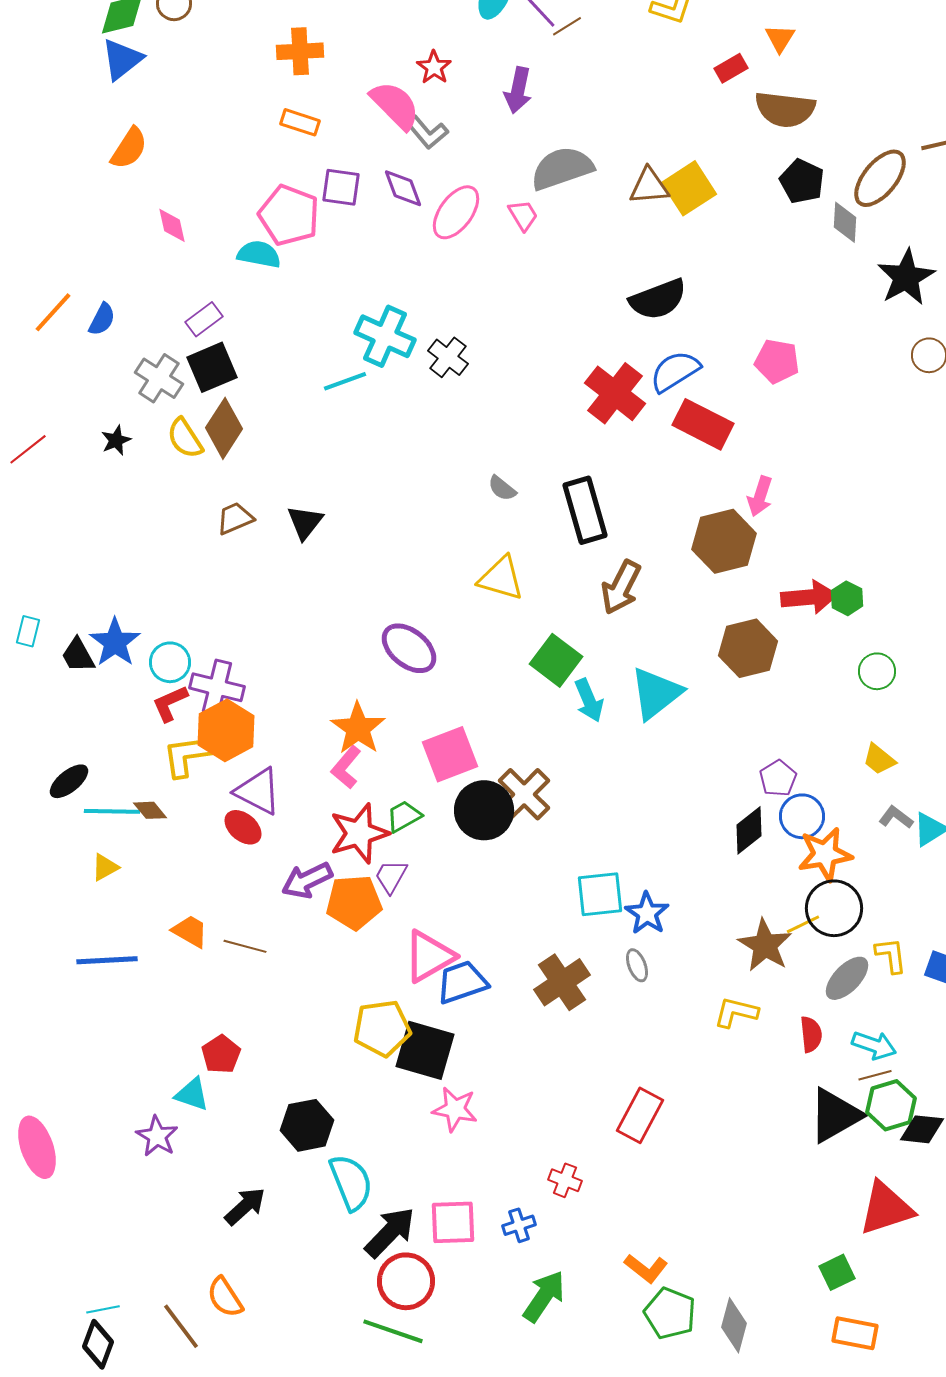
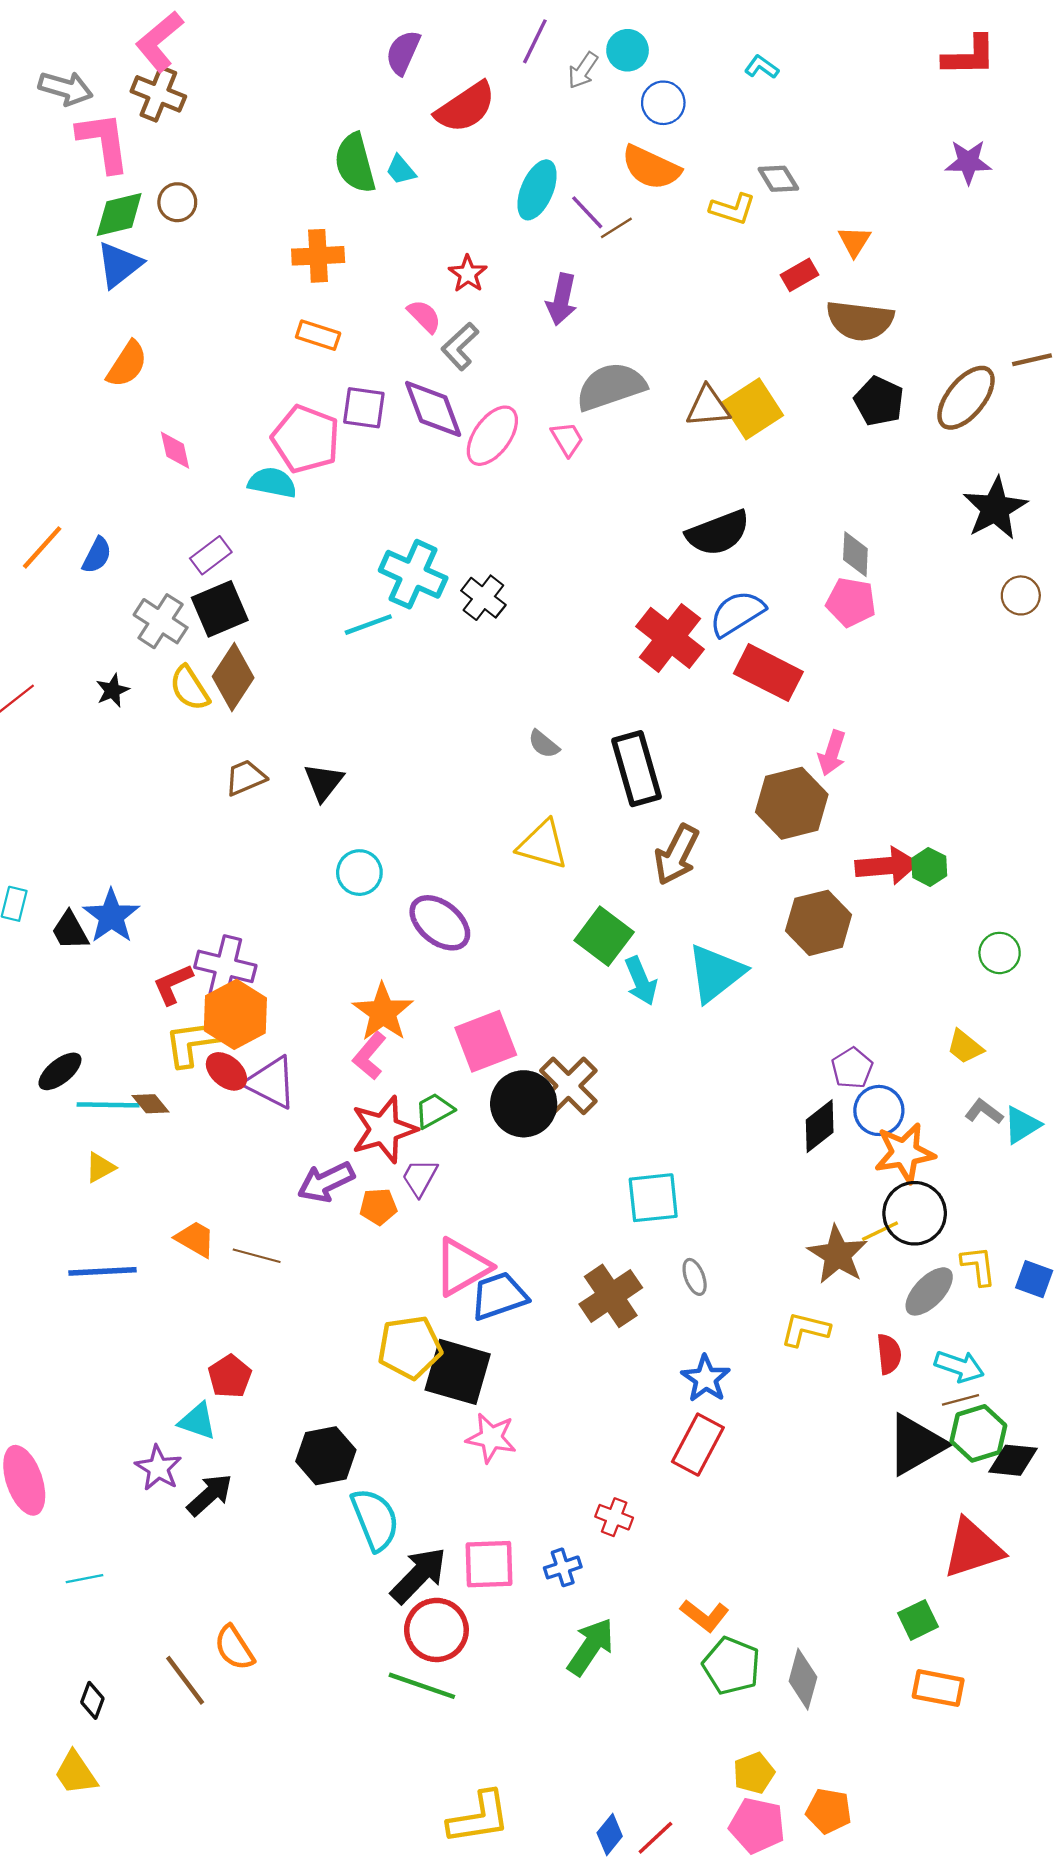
pink semicircle: (395, 105) -> (424, 316), size x0.6
gray L-shape: (427, 132) -> (460, 346), turned 87
purple diamond: (403, 188) -> (433, 409), size x1.4
gray diamond: (845, 222) -> (855, 554), moved
cyan circle: (170, 662) -> (359, 873), moved
green circle: (877, 671) -> (1000, 953), moved
red ellipse: (243, 827) -> (226, 1071), moved
orange pentagon: (354, 902) -> (378, 1207), size x0.6
blue star: (647, 913) -> (706, 1379), moved
black arrow: (245, 1206) -> (210, 1495), moved
cyan line: (103, 1309) -> (85, 1579), moved
black diamond: (98, 1344) -> (92, 1700), size x0.7

